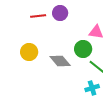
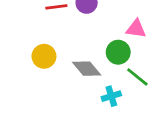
cyan cross: (92, 88) -> (111, 96), moved

